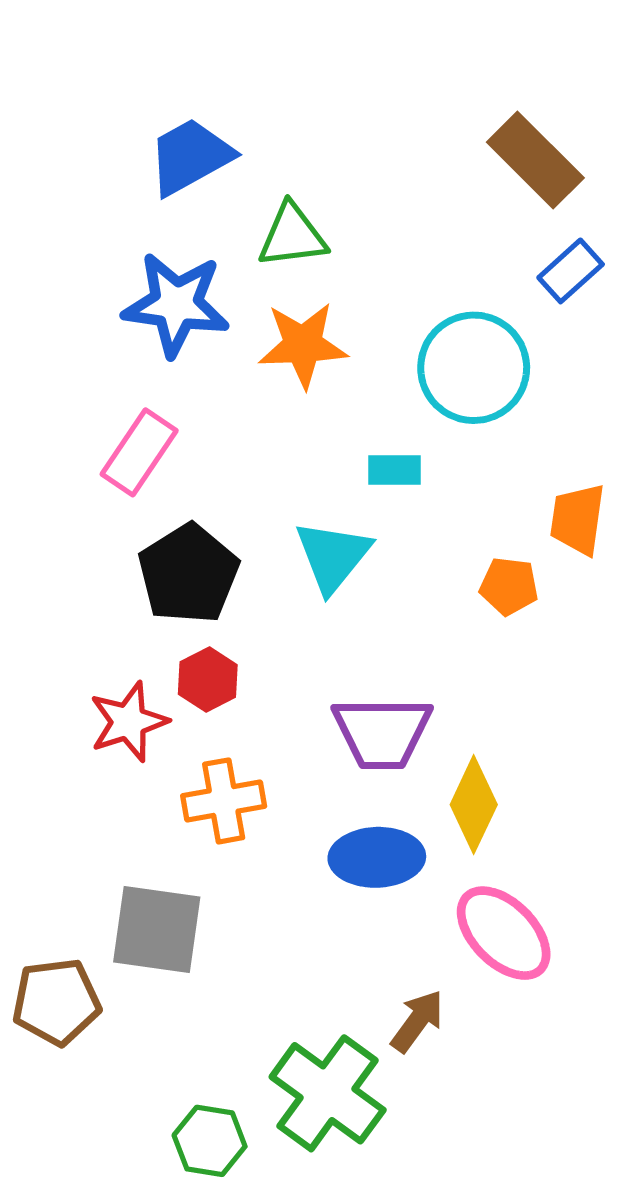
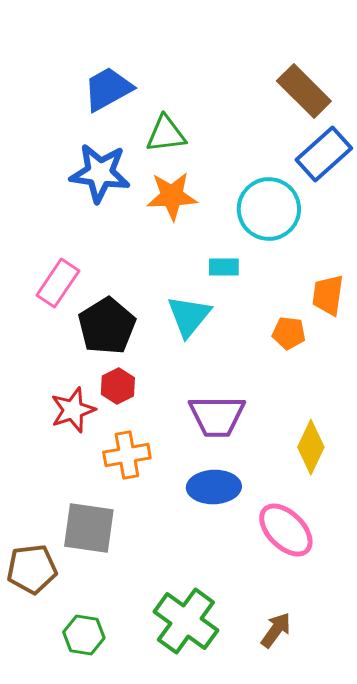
blue rectangle: (571, 271) -> (324, 154), size x1.5
pink rectangle: (139, 452) -> (58, 283), moved
yellow diamond: (474, 805) -> (311, 447), moved
brown arrow: (417, 1021) -> (276, 630), moved
green hexagon: (210, 1141) -> (84, 635), moved

